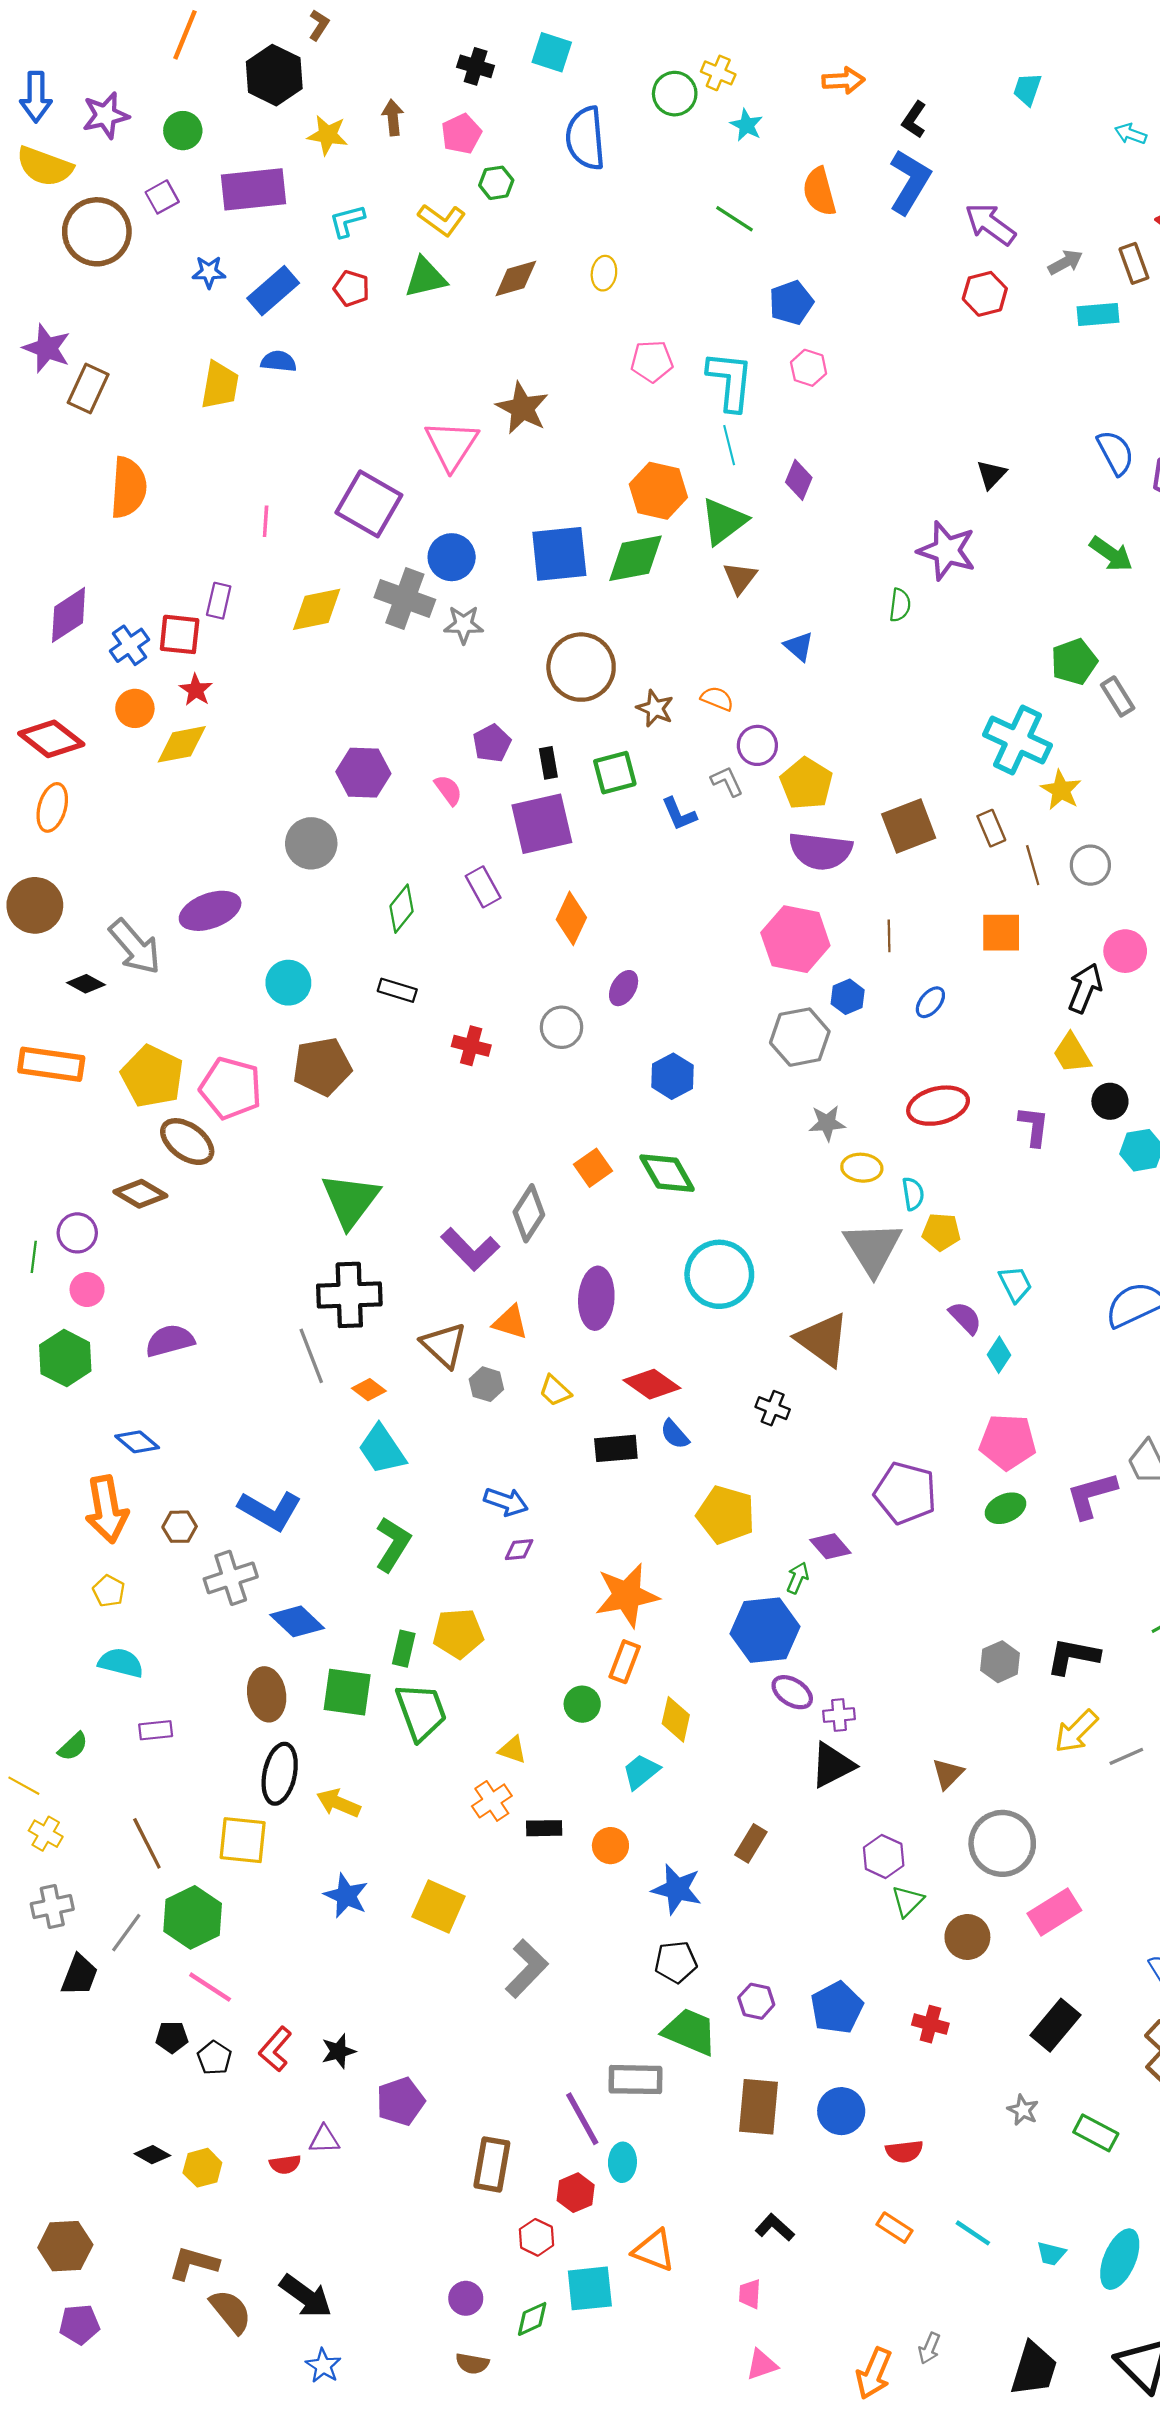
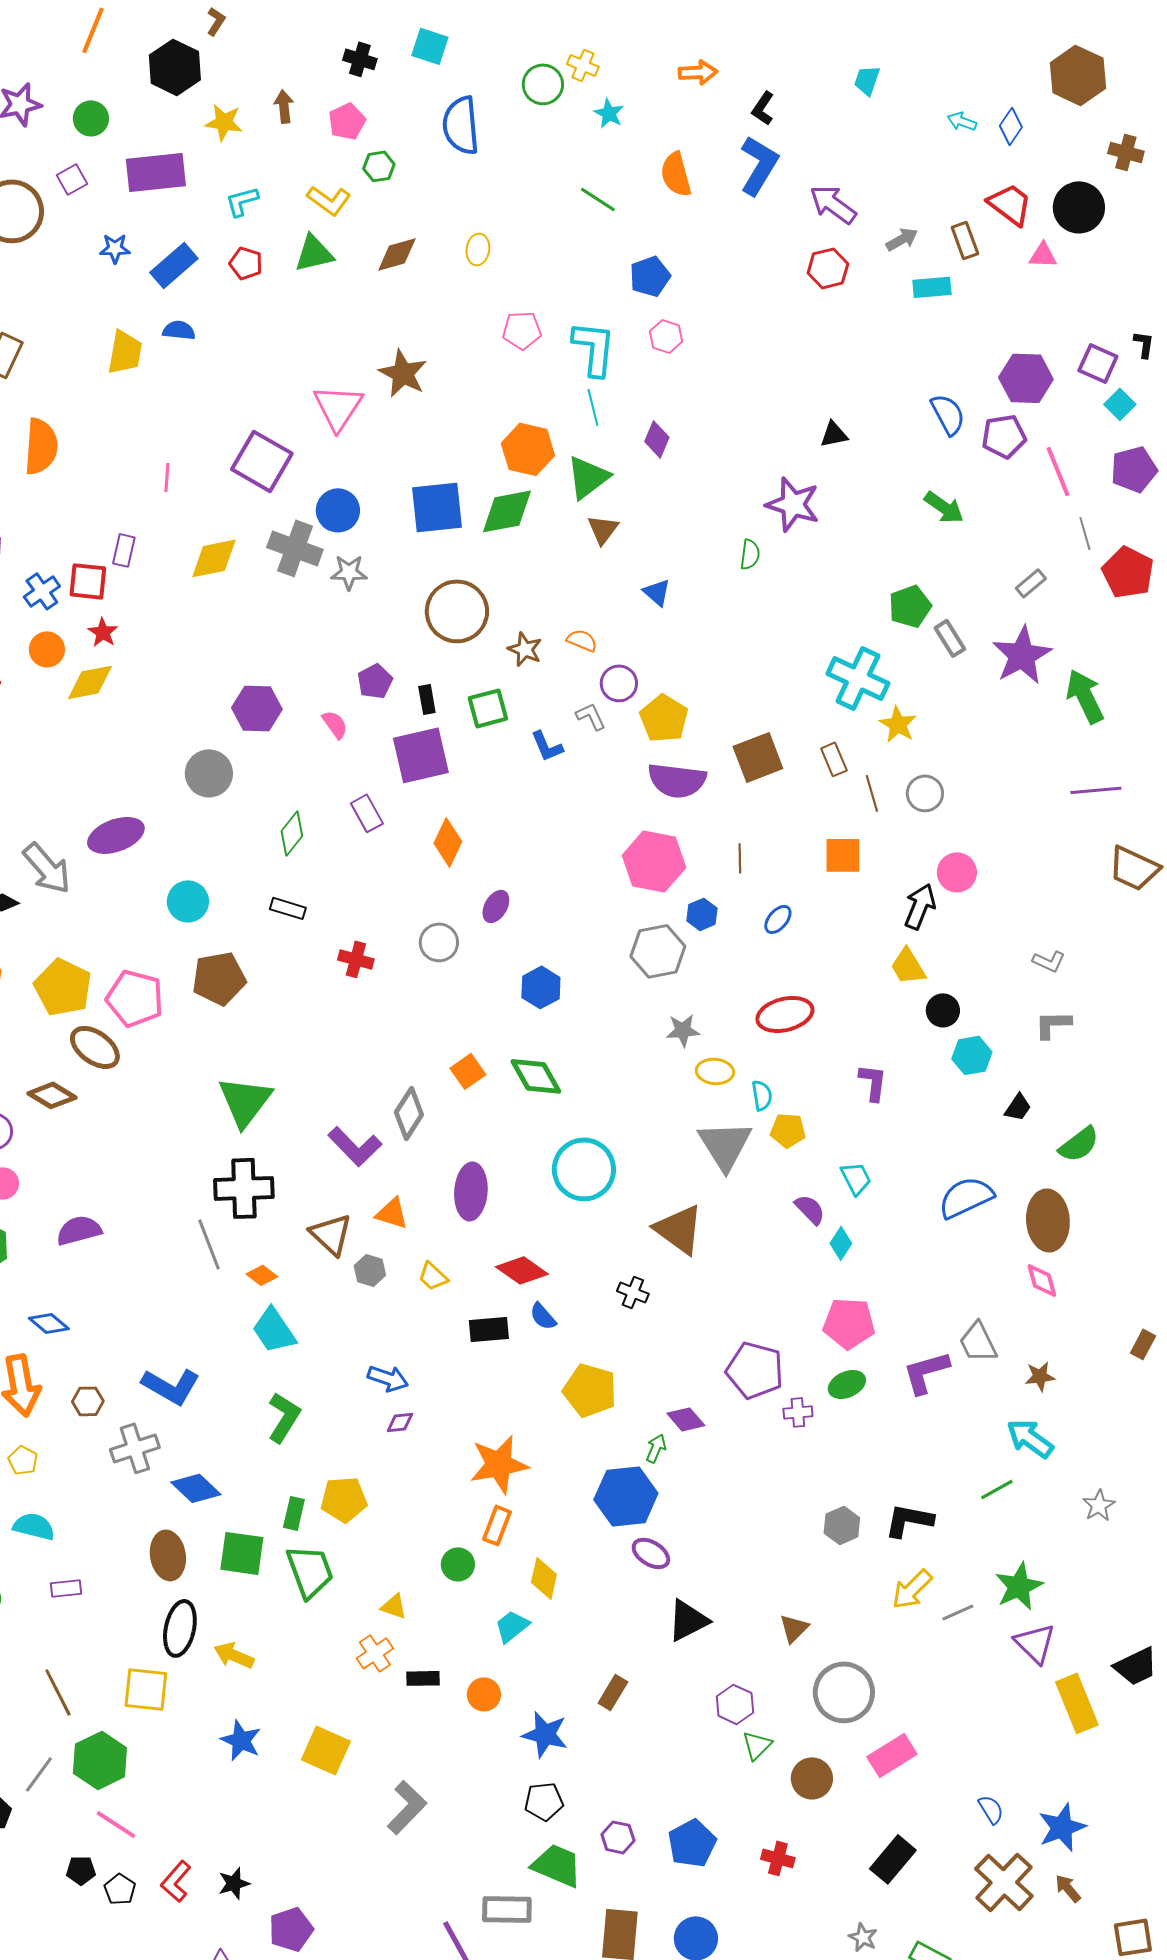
black triangle: (991, 474) -> (834, 434), turned 36
purple L-shape: (1034, 1126) -> (873, 1082), moved
purple cross: (839, 1715) -> (798, 1412), moved

